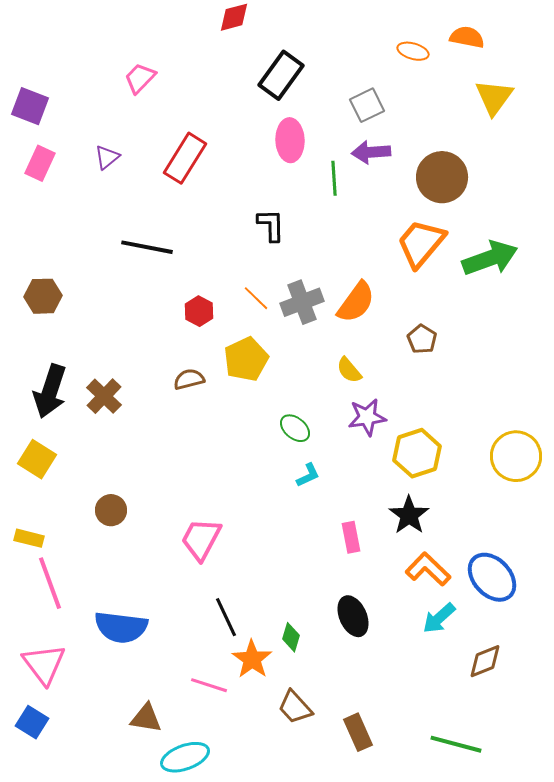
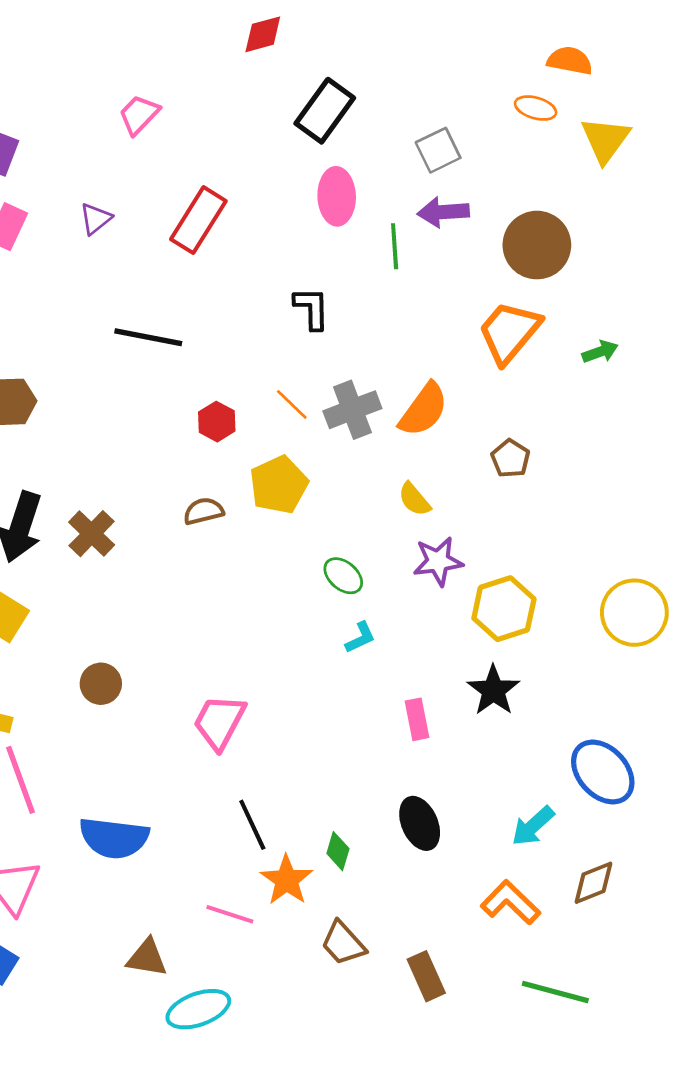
orange ellipse: (413, 51) -> (536, 108), moved
green arrow: (490, 258) -> (600, 352), size x0.5
orange L-shape: (428, 569) -> (511, 902), moved

